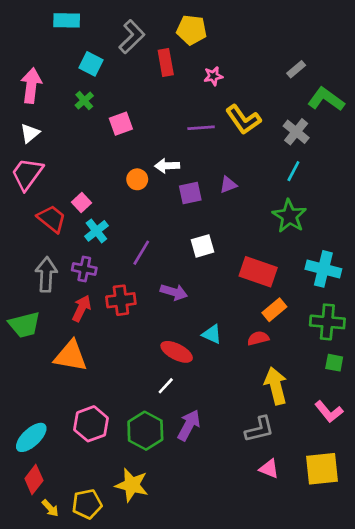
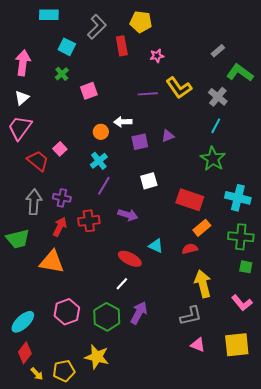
cyan cross: (96, 231) -> (99, 161), moved

